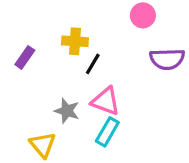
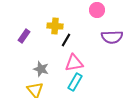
pink triangle: (106, 101) -> (74, 63), turned -30
gray star: (67, 111) -> (41, 69), moved

